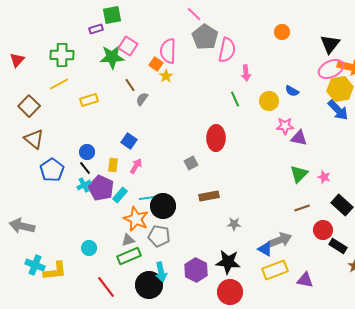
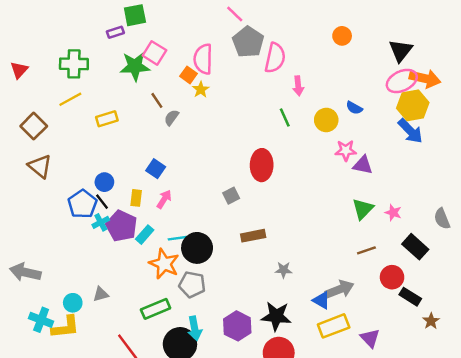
blue pentagon: (52, 170) -> (82, 204), moved
gray triangle: (128, 240) -> (101, 294), moved
cyan circle: (89, 248) -> (73, 303), moved
purple triangle: (305, 280) -> (370, 338), turned 36

